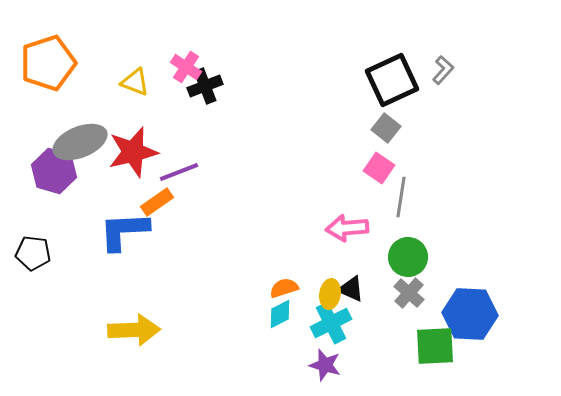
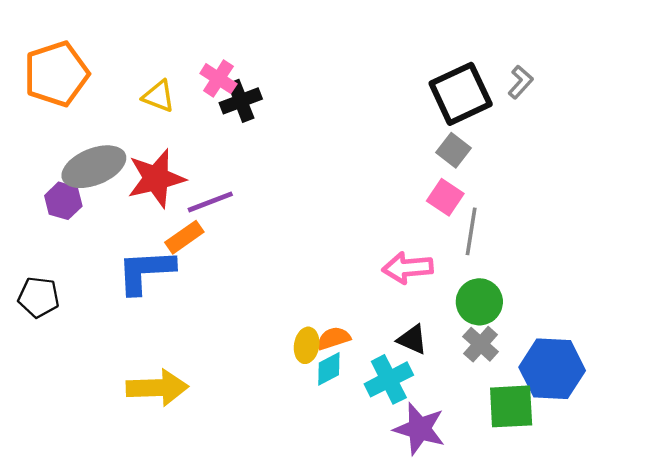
purple hexagon: (54, 171) -> (63, 201), size x0.7
yellow ellipse: (330, 294) -> (307, 345), moved
purple star: (325, 365) -> (419, 429), moved, size x1.4

